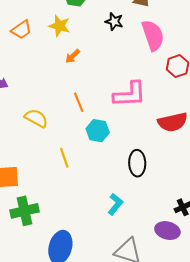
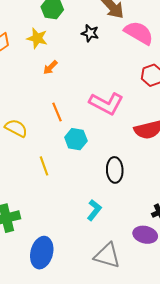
pink semicircle: (153, 35) -> (139, 33), moved, turned -40
pink L-shape: (130, 94) -> (106, 103), turned 32

